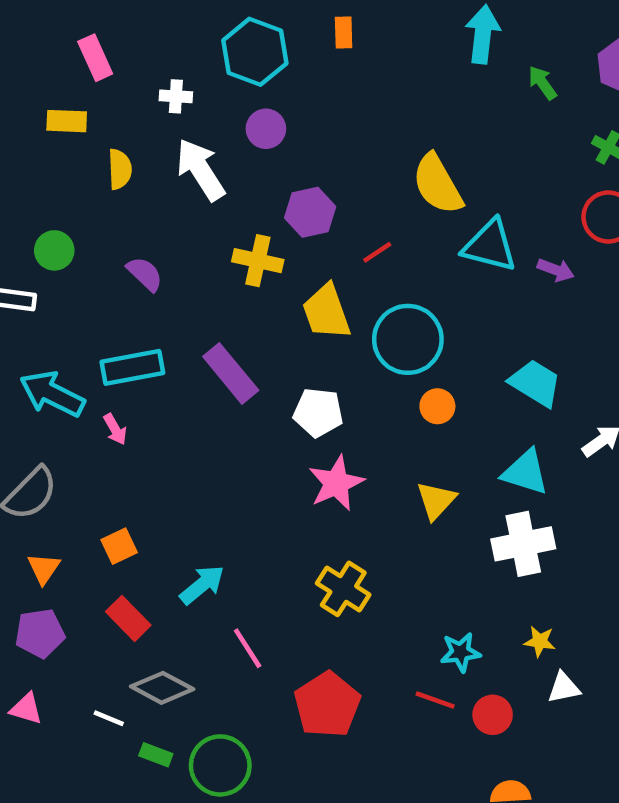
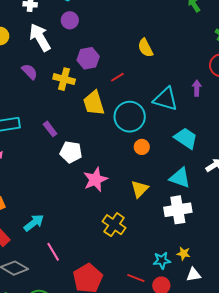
yellow semicircle: (438, 184) -> (145, 48), size x0.7
cyan triangle: (490, 246) -> (166, 99), moved
purple arrow: (556, 270) -> (197, 88), turned -112
purple semicircle: (145, 274) -> (30, 72), moved
purple rectangle: (231, 373) -> (50, 129), size x0.6
white pentagon: (318, 412) -> (71, 152), moved
yellow cross: (343, 589) -> (114, 225), moved
cyan star: (461, 652) -> (162, 260), moved

